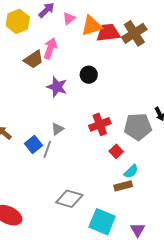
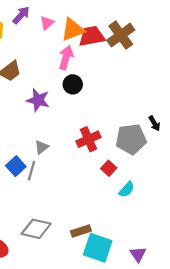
pink arrow: (50, 48) -> (66, 58), moved
brown rectangle: (123, 186) -> (81, 231), moved
gray diamond: (69, 199) -> (36, 229), moved

